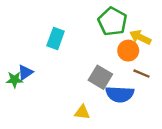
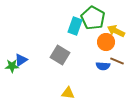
cyan rectangle: (56, 38) -> (75, 26), moved
gray square: (100, 77) -> (60, 55), moved
blue semicircle: (120, 94) -> (103, 66), moved, size x0.6

